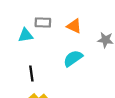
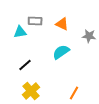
black line: (31, 73) -> (25, 65), turned 56

